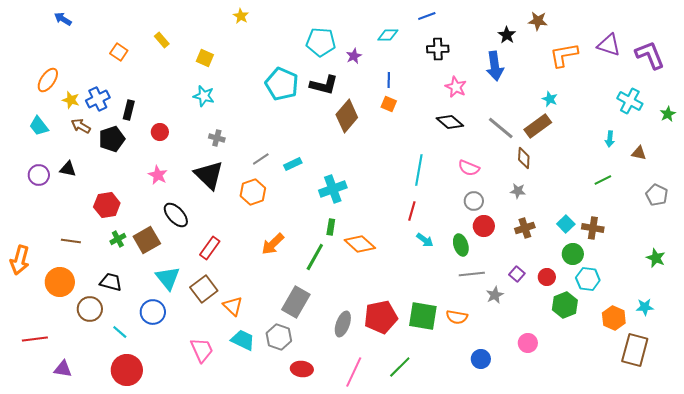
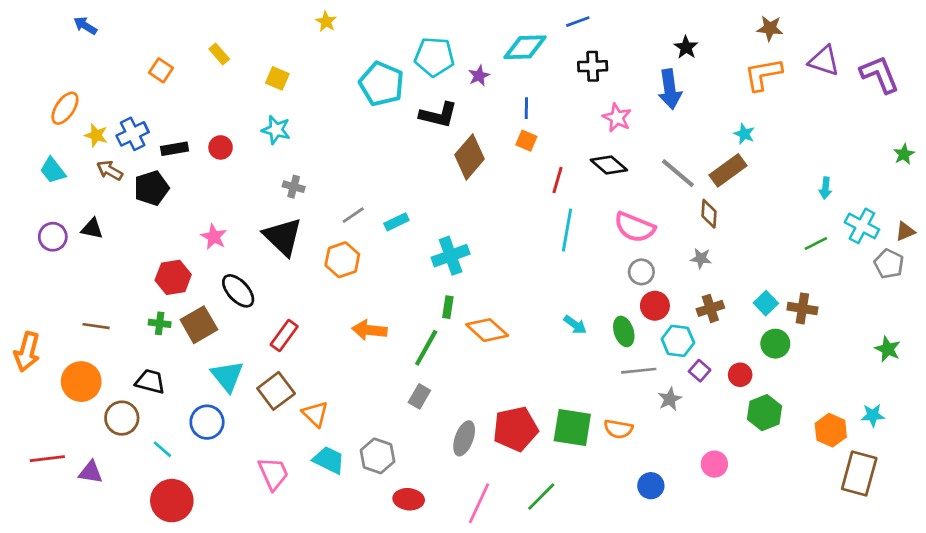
brown star: (538, 21) -> (770, 28), moved
cyan diamond: (388, 35) -> (525, 47), size x1.5
cyan pentagon: (282, 84) -> (382, 84), moved
cyan cross: (630, 101) -> (862, 226), moved
black rectangle: (129, 110) -> (175, 149), turned 66
red circle: (160, 132) -> (221, 147), moved
brown triangle: (639, 153) -> (905, 231), moved, turned -35
pink semicircle: (469, 168) -> (635, 227), size x1.4
red hexagon: (107, 205) -> (173, 277), moved
red line: (412, 211) -> (557, 180), moved
green cross: (118, 239) -> (160, 323), turned 35
orange arrow: (273, 244) -> (369, 330), turned 50
cyan hexagon: (588, 279) -> (678, 341), moved
gray rectangle: (296, 302) -> (419, 396), moved, size x0.6
purple triangle: (63, 369) -> (91, 472), moved

